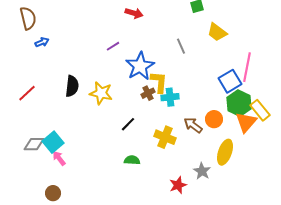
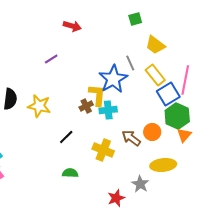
gray line: (181, 46) -> (130, 63), moved
blue star: (140, 66) -> (113, 79), moved
yellow rectangle: (260, 110) -> (155, 75), moved
orange triangle: (246, 122) -> (184, 135), size x0.7
yellow ellipse: (225, 152) -> (163, 165), turned 65

